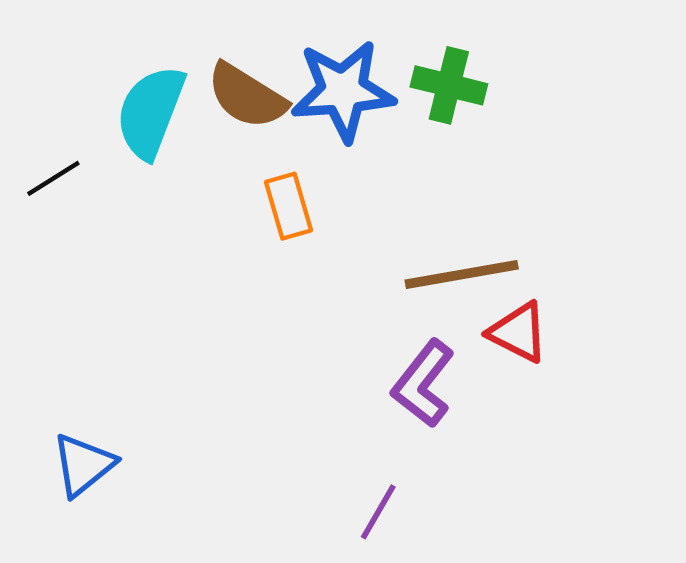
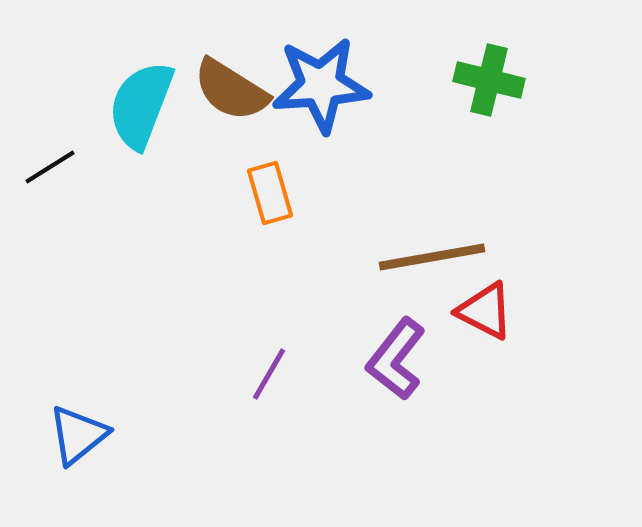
green cross: (449, 85) -> (489, 80), moved
purple line: (378, 512) -> (269, 374), moved

